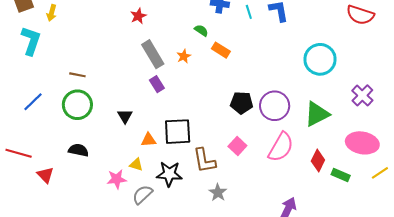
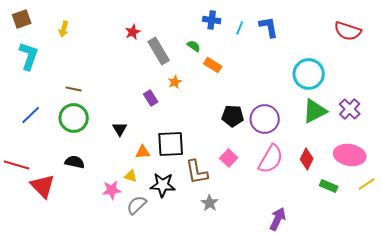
cyan line: (249, 12) -> (240, 28), turned 40
yellow arrow: (52, 13) -> (64, 29), moved
gray rectangle: (153, 54) -> (159, 51), moved
orange star: (184, 56) -> (175, 82), moved
green triangle: (317, 114) -> (315, 111), moved
red diamond: (318, 160) -> (307, 159), moved
red triangle: (45, 175) -> (43, 186), size x1.5

